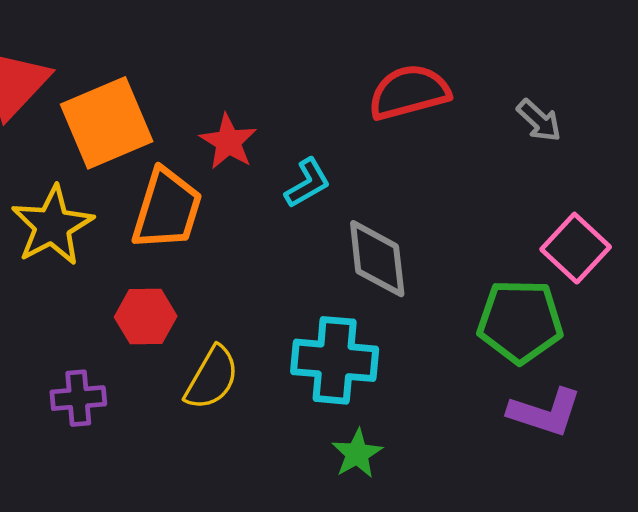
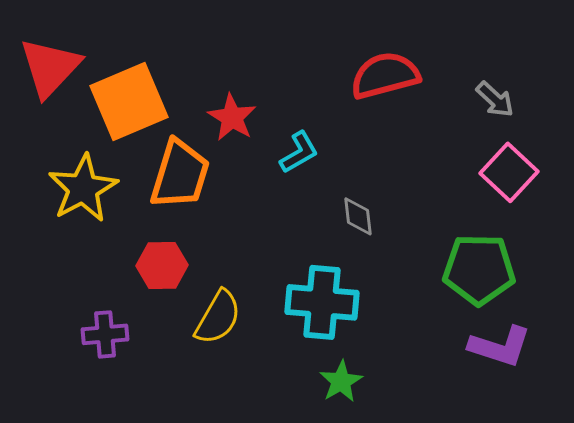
pink square: (576, 248) -> (509, 172), moved
gray diamond: (377, 259) -> (358, 216), size x0.6

